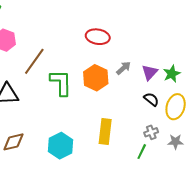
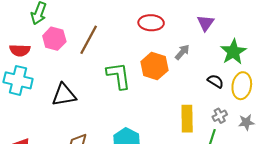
brown line: (34, 61) -> (89, 40), moved
purple triangle: (150, 72) -> (206, 23), moved
green star: (172, 74) -> (233, 52), size x1.4
yellow rectangle: (105, 132) -> (187, 119), moved

